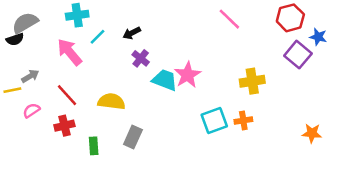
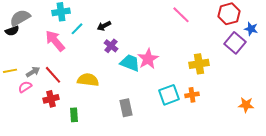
gray arrow: (30, 76) -> (33, 72), moved
gray rectangle: (133, 137) -> (126, 108), moved, turned -36

